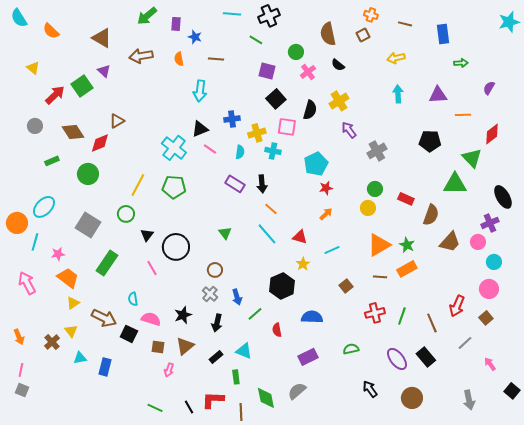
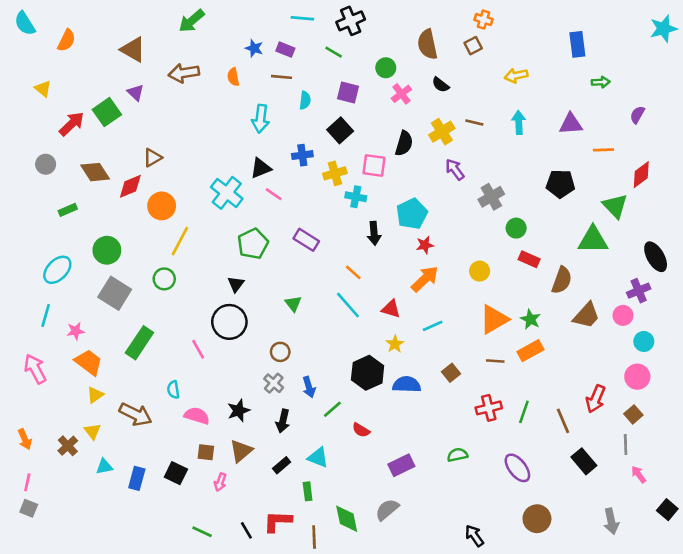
purple rectangle: (176, 24) -> (285, 50), moved, turned -72
brown line: (405, 24) -> (474, 123), moved
orange semicircle: (51, 31) -> (66, 40), turned -108
black square: (276, 99) -> (340, 130), moved
cyan semicircle: (240, 152) -> (305, 100), moved
green circle: (88, 174) -> (107, 250), moved
black arrow: (262, 184) -> (374, 233), moved
green pentagon: (174, 187) -> (253, 244), moved, turned -30
green circle: (375, 189) -> (516, 228), moved
orange arrow: (326, 214) -> (425, 279), size x1.6
orange circle: (17, 223) -> (162, 206), moved
black triangle: (147, 235) -> (236, 284), moved
blue semicircle: (312, 317) -> (407, 384), moved
red semicircle: (277, 330) -> (361, 430), turned -48
black square: (129, 334) -> (176, 473), moved
gray line: (465, 343) -> (626, 444), moved, turned -49
black rectangle: (426, 357) -> (584, 461), moved
black arrow: (370, 389) -> (474, 536), moved

